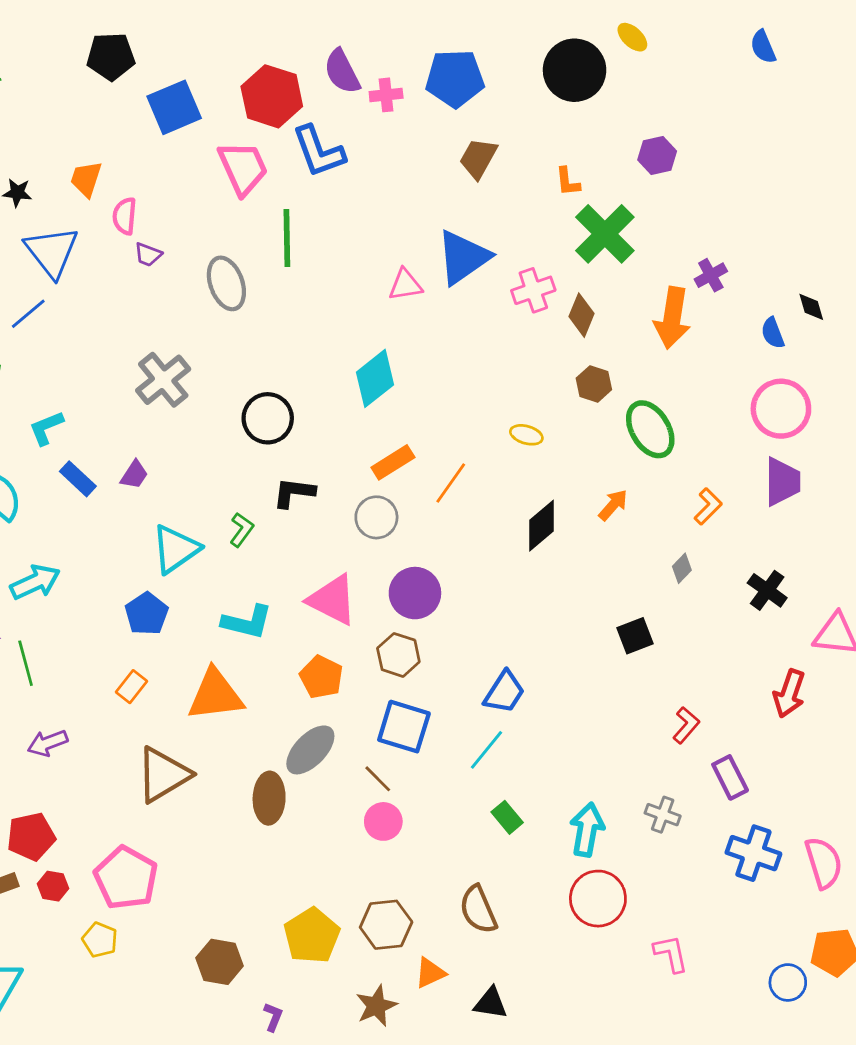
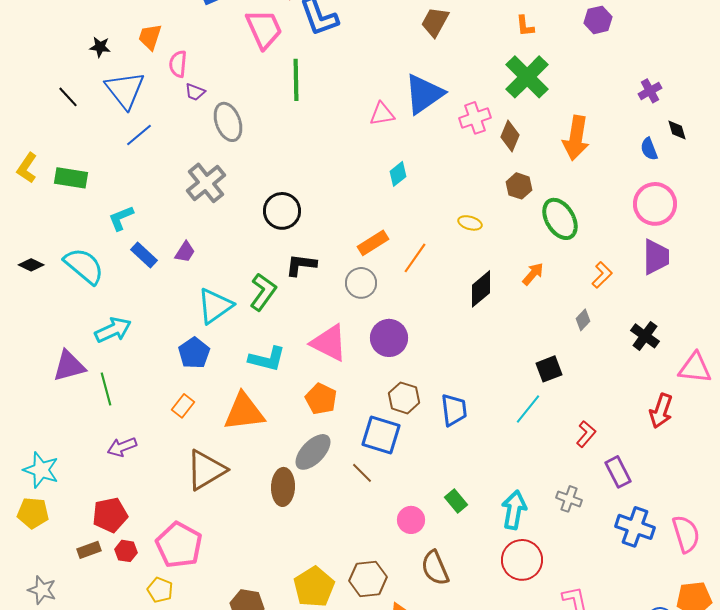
purple hexagon: (657, 155) -> (598, 20), moved
orange L-shape: (568, 182) -> (525, 26), moved
purple cross: (711, 275) -> (650, 91), moved
gray ellipse: (226, 283) -> (228, 122), moved
blue line: (28, 314) -> (139, 135), moved
cyan diamond: (375, 378) -> (398, 174), moved, size x0.6
green L-shape: (242, 530) -> (263, 292), size x1.5
brown hexagon: (398, 655) -> (404, 398), moved
blue trapezoid: (504, 692) -> (454, 410), turned -40
cyan line: (486, 750) -> (528, 409), moved
pink circle: (383, 821) -> (411, 520), moved

